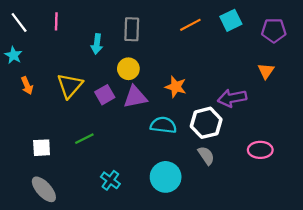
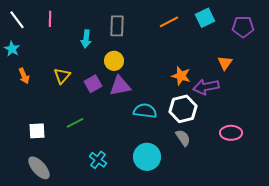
orange triangle: (266, 71) -> (225, 63), moved
yellow triangle: (70, 86) -> (62, 76), size x0.7
orange star: (176, 87) -> (181, 76), moved

